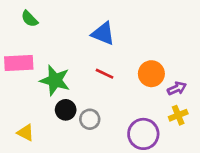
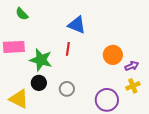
red line: (104, 74) -> (68, 49), moved, turned 72
black circle: (66, 110) -> (39, 83), moved
yellow triangle: (25, 133) -> (19, 99), size x1.5

